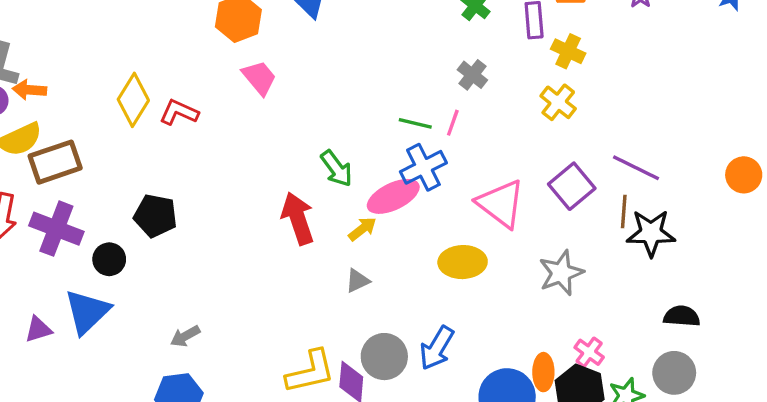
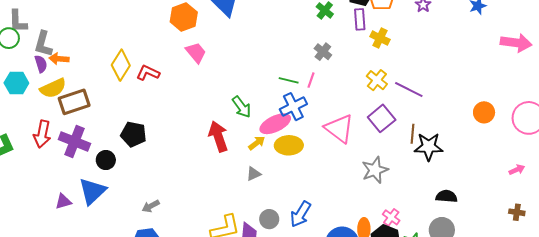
yellow cross: (558, 102) -> (377, 80), moved
purple line: (636, 168) -> (409, 90), moved
yellow ellipse: (463, 262) -> (289, 145), moved
gray circle: (384, 357) -> (269, 219), size x0.7

